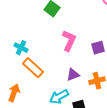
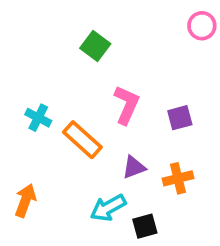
orange rectangle: (33, 68) -> (82, 140), moved

